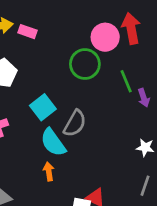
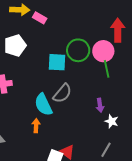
pink circle: (105, 37) -> (103, 51), moved
purple arrow: (144, 98) -> (100, 105), moved
cyan square: (43, 107) -> (57, 62), moved, turned 30

